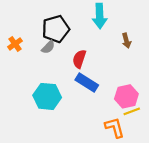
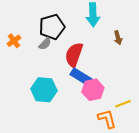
red semicircle: (79, 59) -> (74, 55), size x1.4
pink hexagon: (126, 96) -> (93, 90), moved

